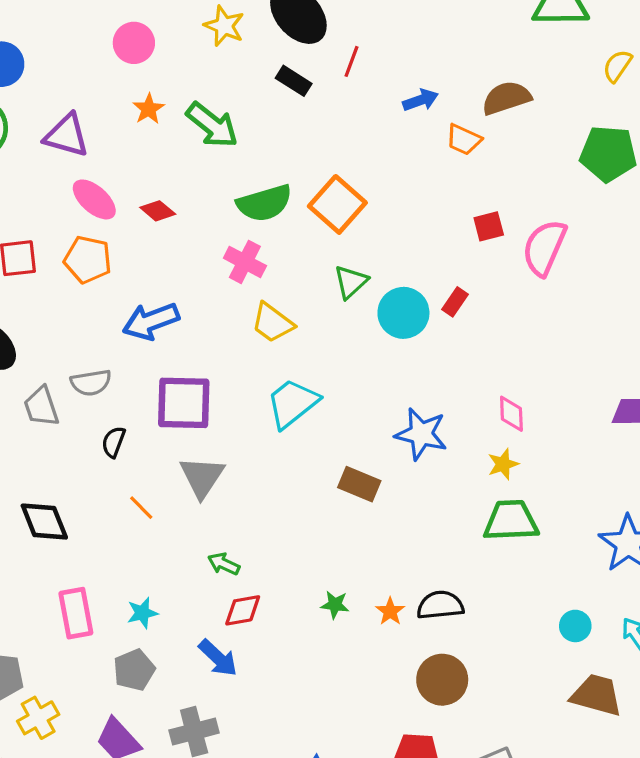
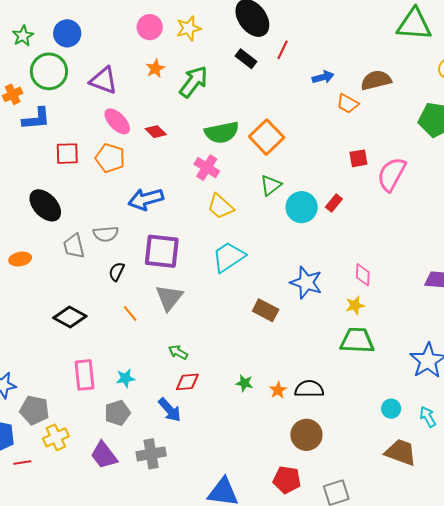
yellow star: (224, 26) -> (189, 28), moved, turned 30
green arrow: (212, 125) -> (194, 82), turned -96
black diamond: (44, 522) -> (70, 317), turned -44

